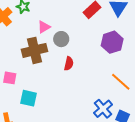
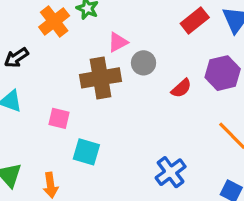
red semicircle: (69, 64) -> (181, 88), moved, turned 32
blue cross: (103, 109) -> (171, 172), moved

